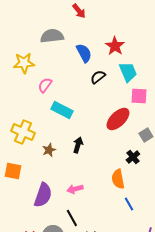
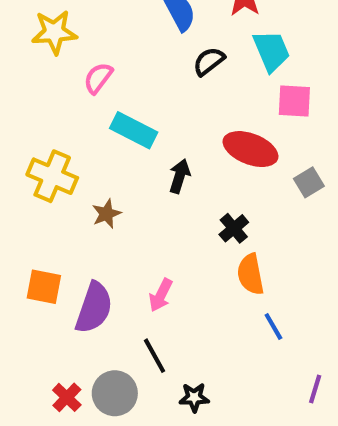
red ellipse: (118, 119) -> (250, 149), turned 65
black arrow: (78, 145) -> (180, 176), moved
black cross: (133, 157) -> (234, 228), moved
orange square: (13, 171) -> (44, 287), moved
pink arrow: (75, 189) -> (161, 295), turned -49

